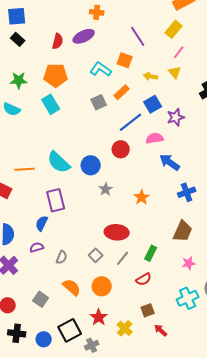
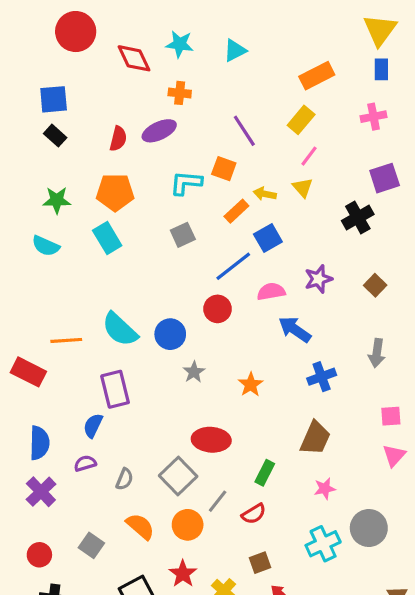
cyan L-shape: (101, 69) -> (186, 183), turned -30
orange rectangle: (122, 92) -> (236, 211), moved
purple star: (176, 117) -> (318, 279), moved
gray square: (96, 255) -> (178, 476), size x1.6
gray line: (123, 258) -> (218, 501), moved

